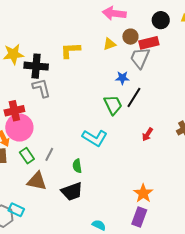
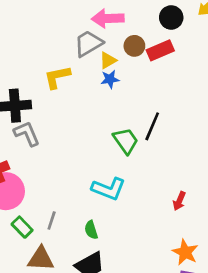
gray trapezoid: (140, 58) -> (88, 43), moved, turned 45
blue star: (122, 78) -> (110, 79), moved
red arrow: (148, 134) -> (179, 201), moved

